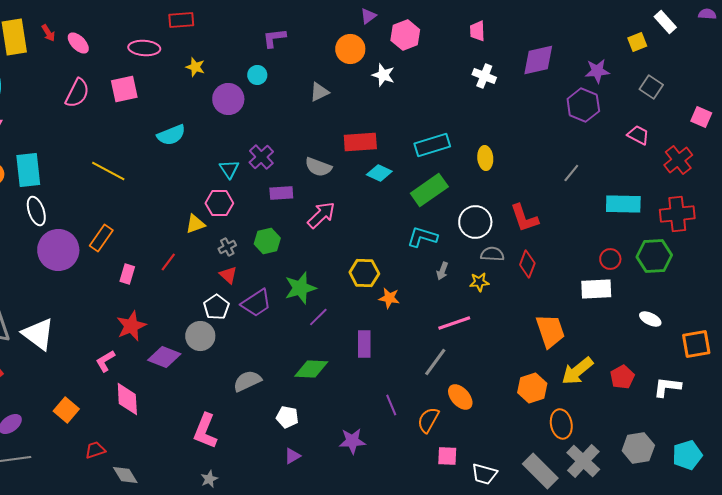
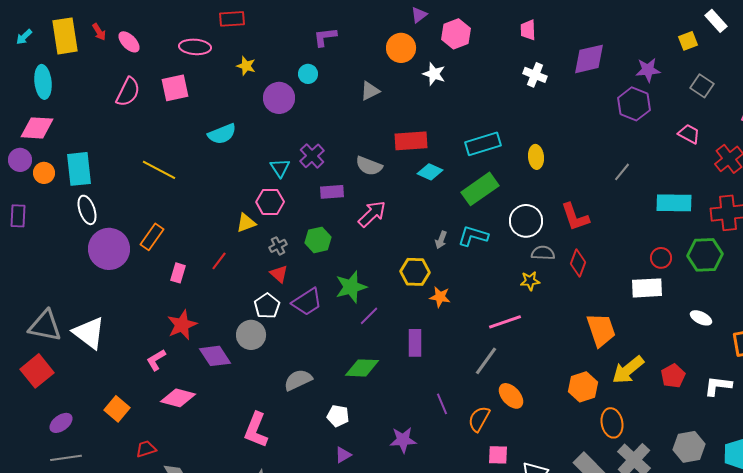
gray arrow: (442, 271) -> (441, 240), moved
purple diamond: (164, 357) -> (215, 356), turned 36
pink diamond: (127, 399) -> (178, 398), turned -72

